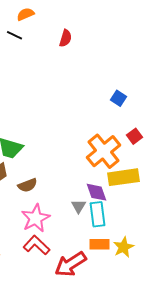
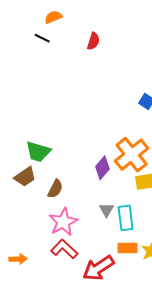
brown semicircle: (28, 185) -> (55, 189), turned -42
purple diamond: (96, 192) -> (102, 168), moved, turned 60

